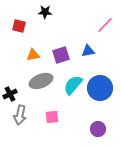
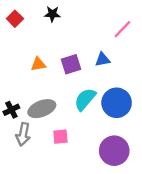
red square: (19, 26) -> (15, 19), moved, turned 32
gray ellipse: (41, 81) -> (42, 109), moved
purple circle: (98, 129) -> (114, 151), size x1.6

